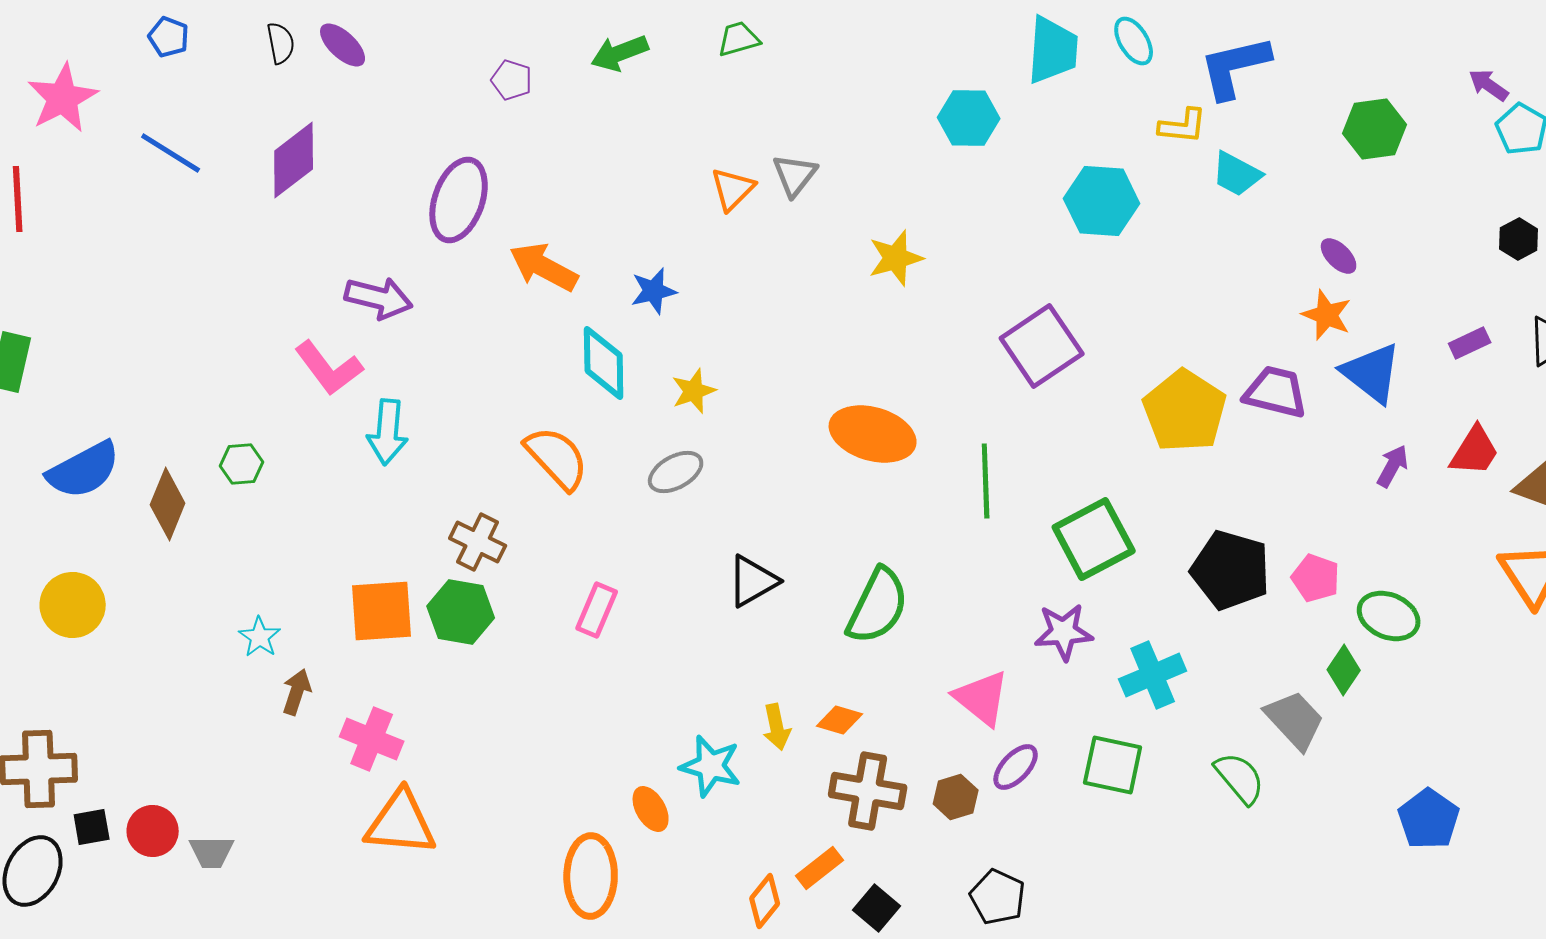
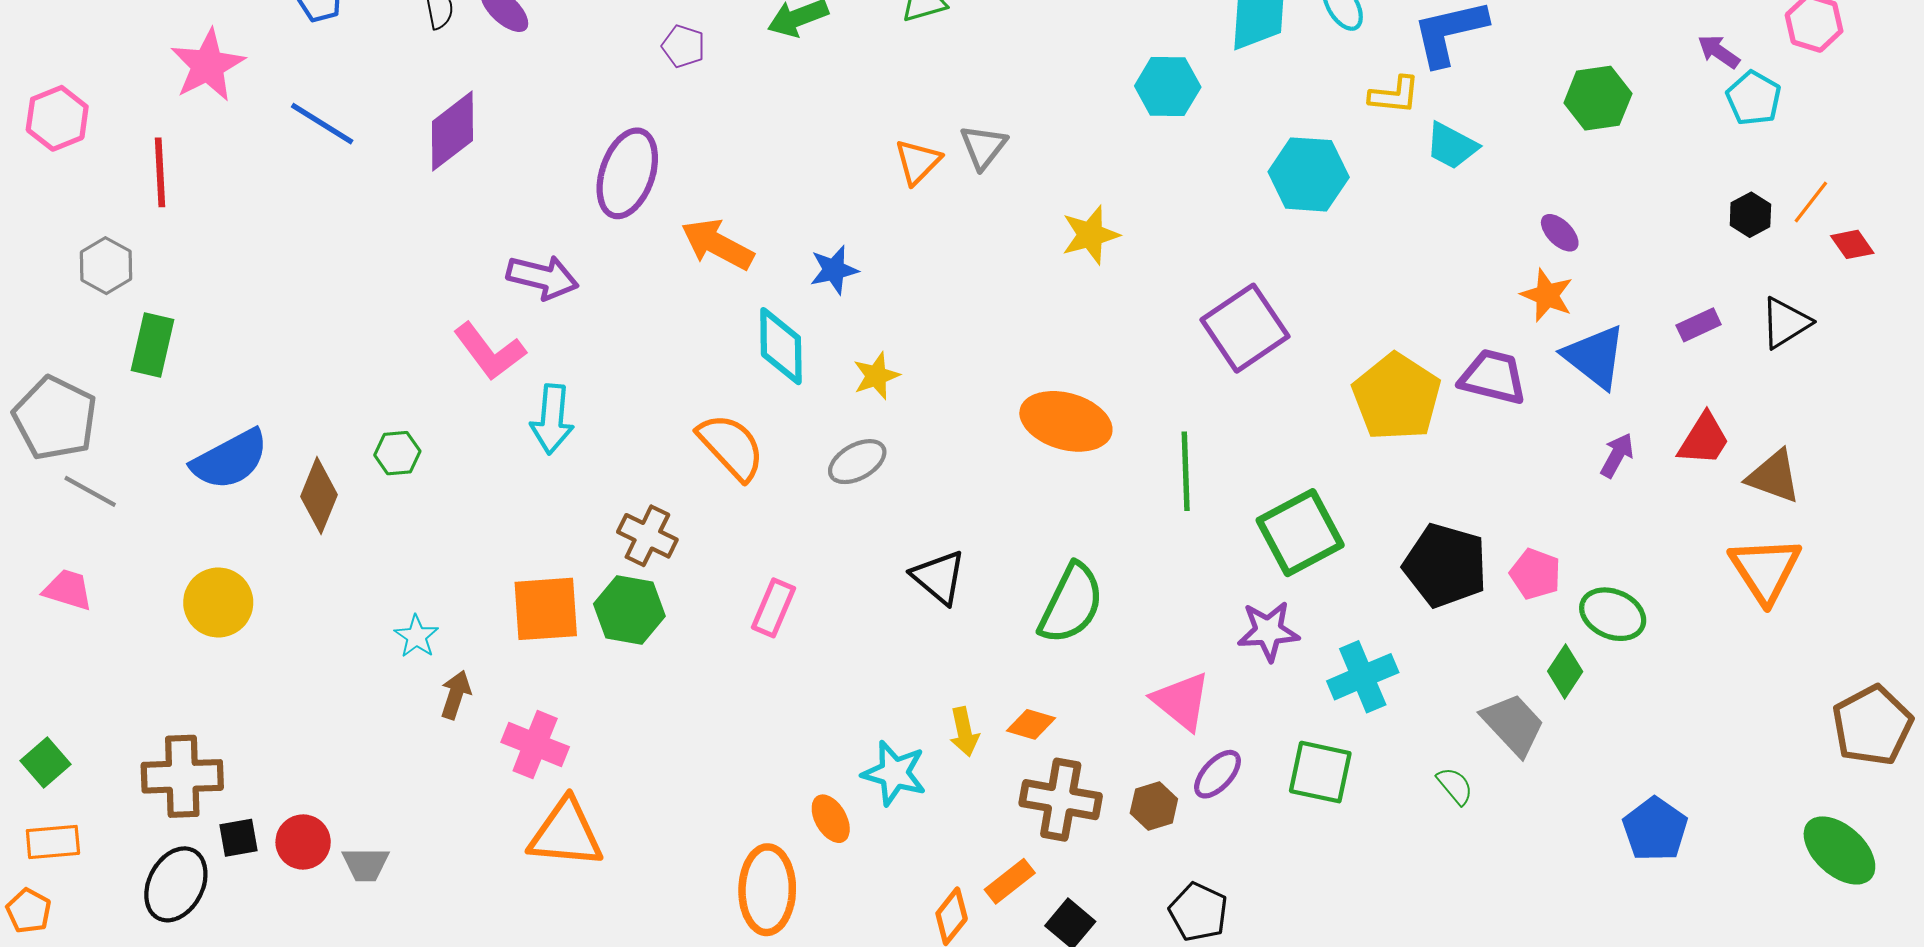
black triangle: (753, 581) -> (939, 577), turned -50
green semicircle: (1240, 778) -> (1455, 786), size x0.7

